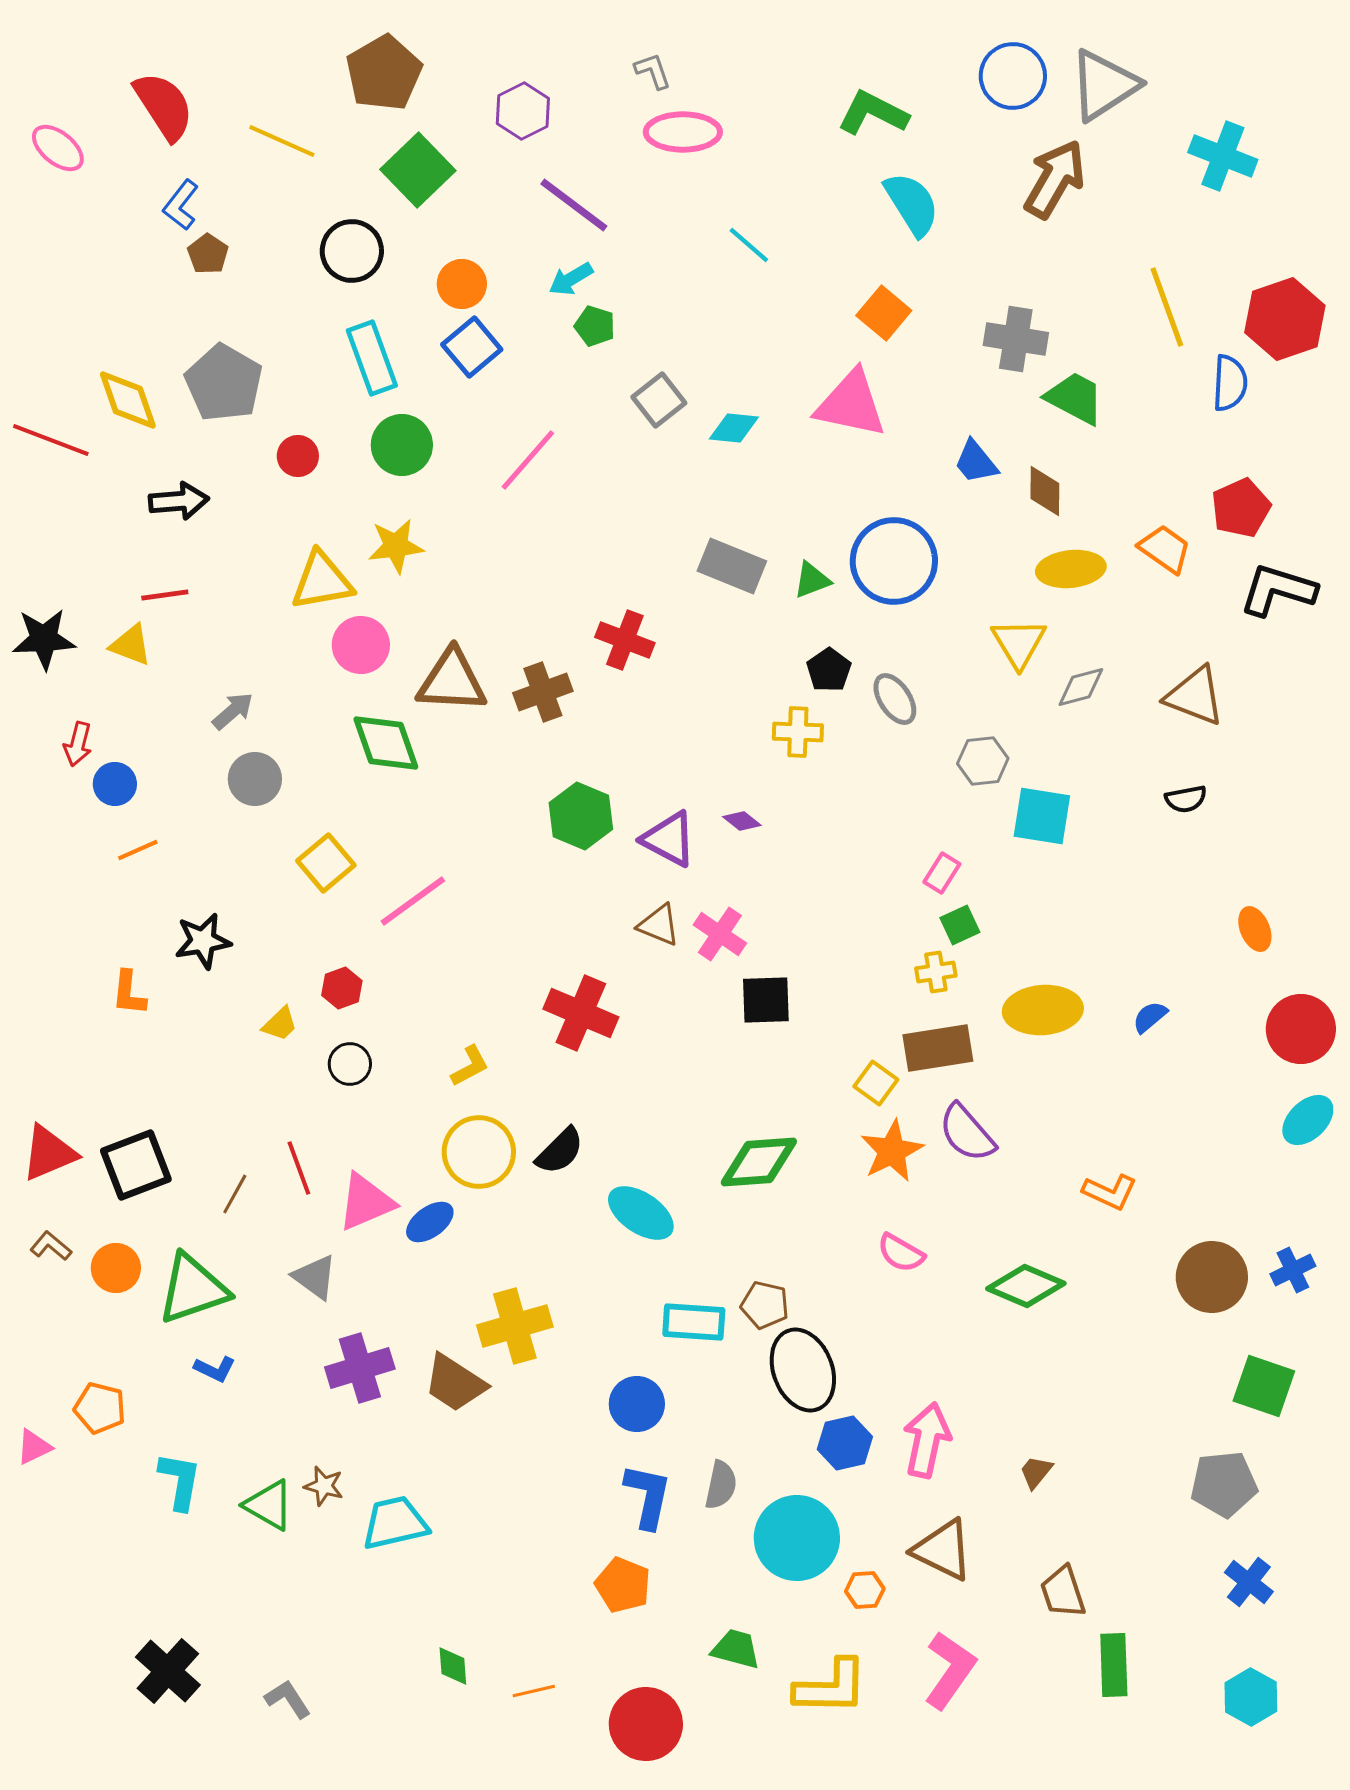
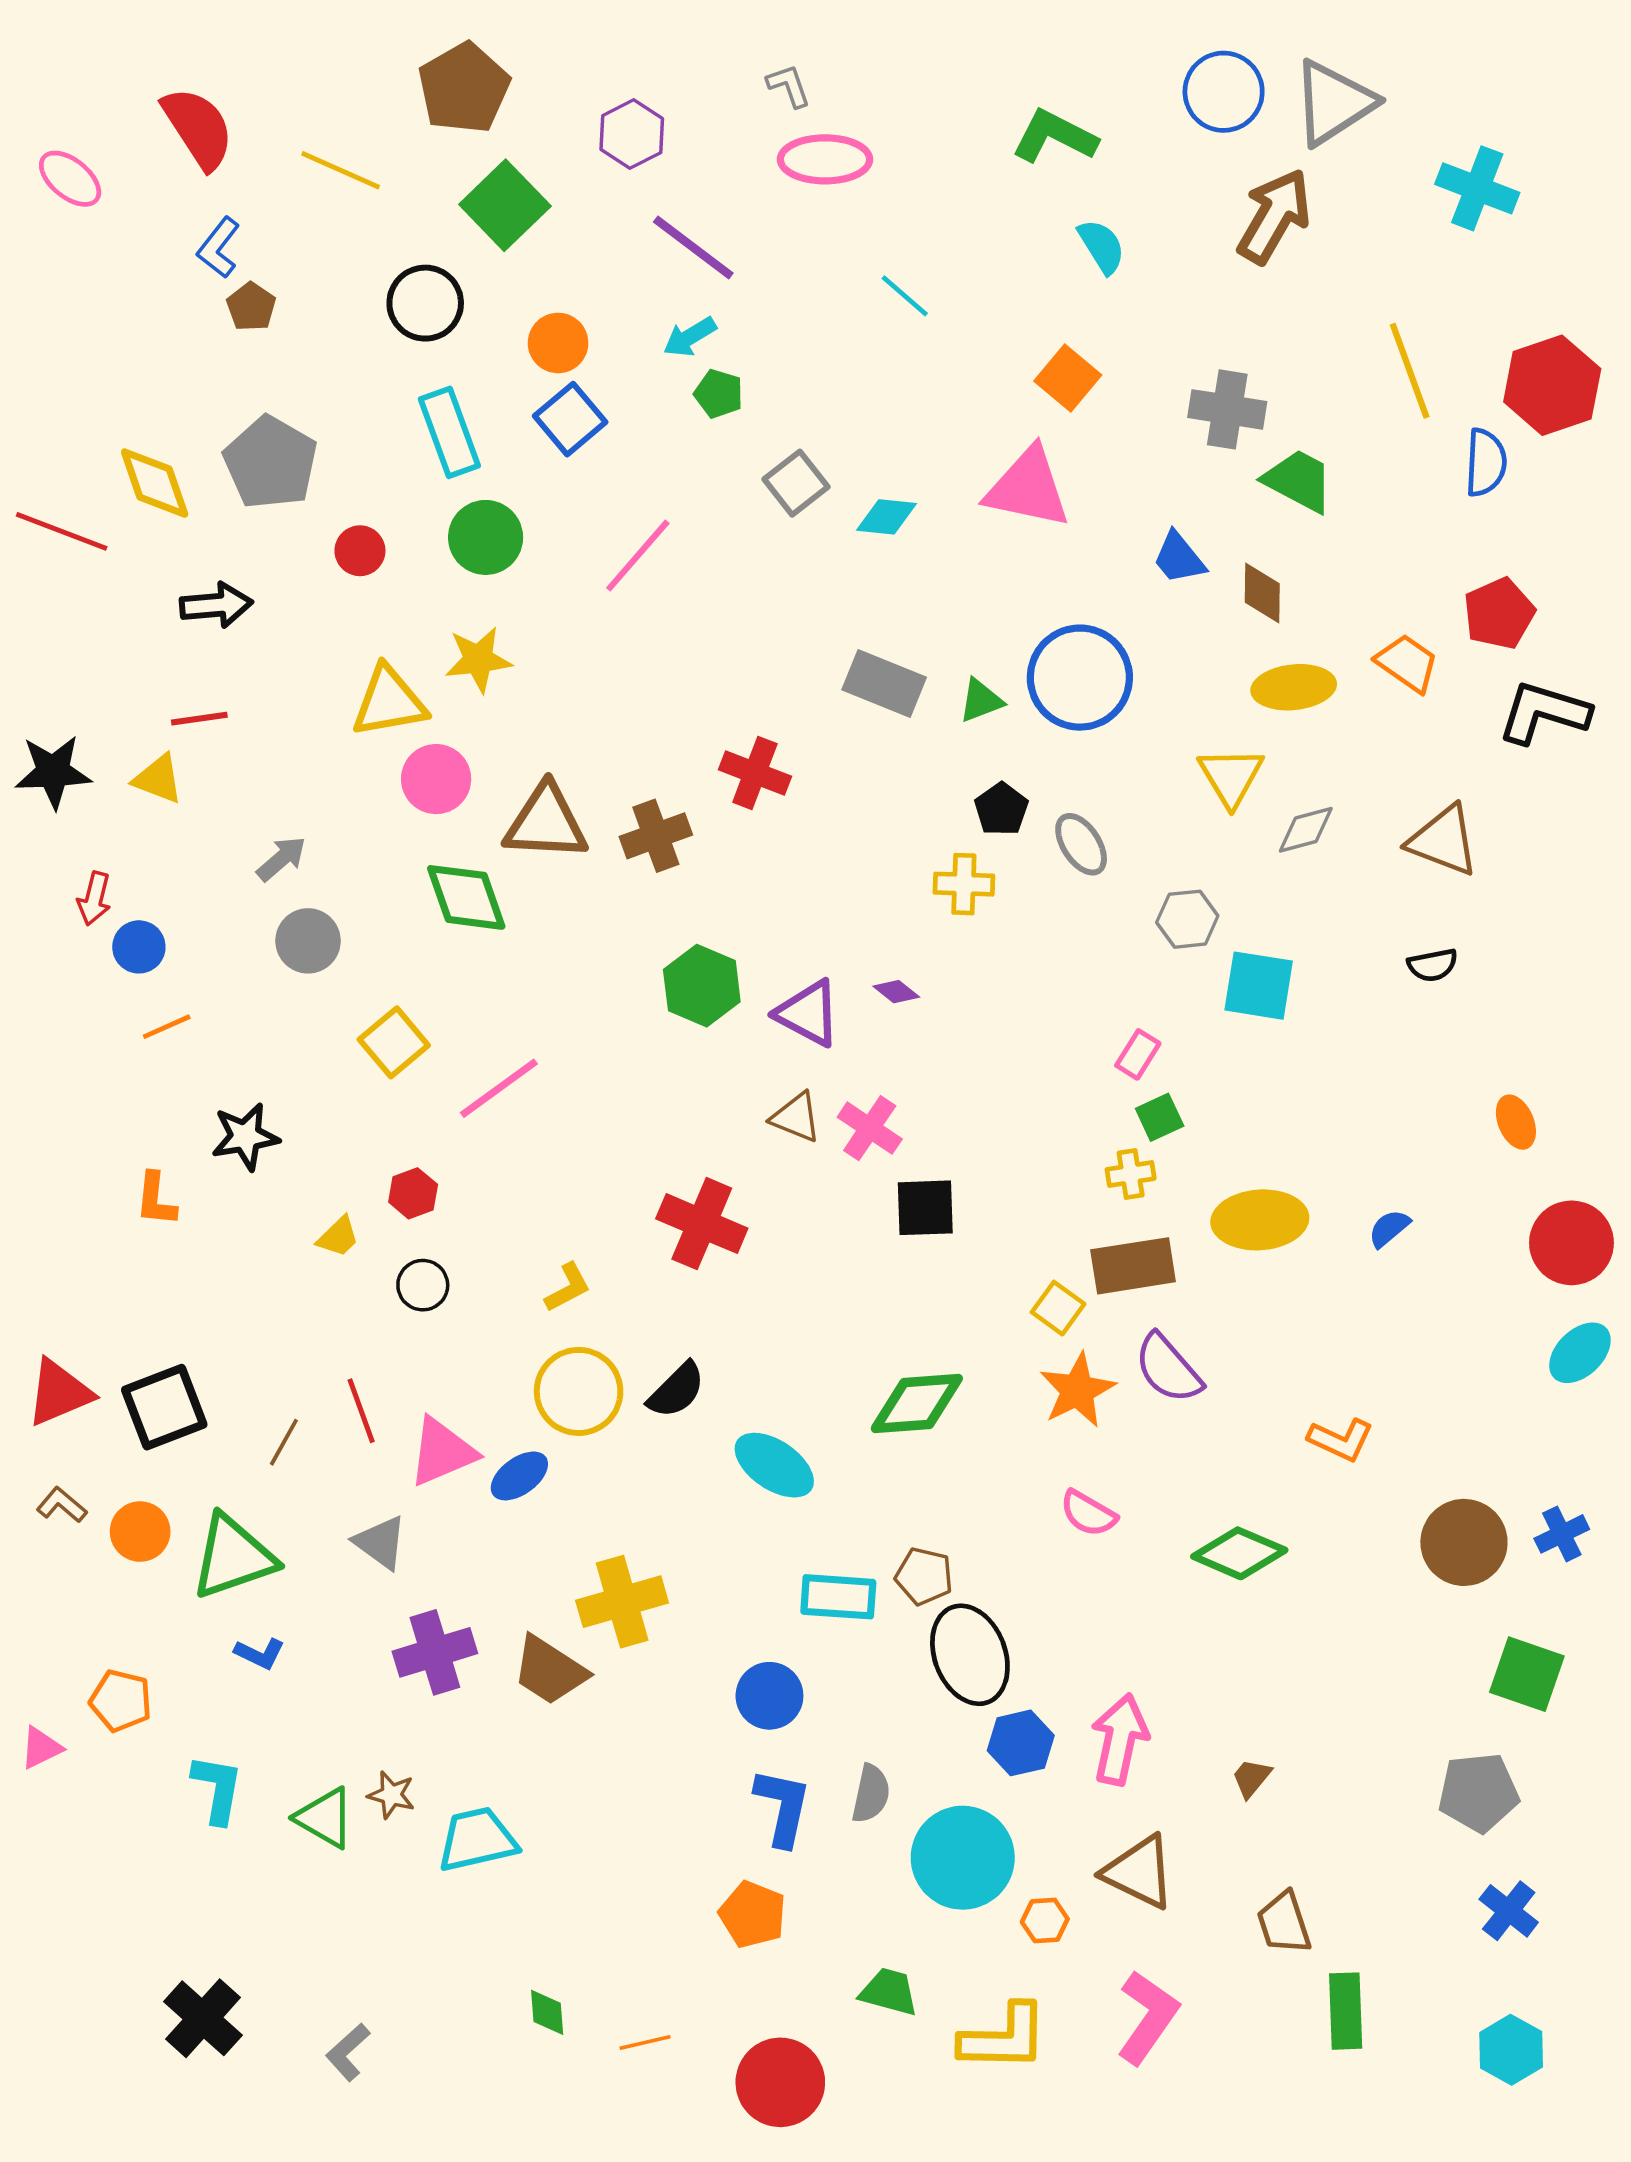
cyan semicircle: (912, 204) -> (1102, 246), size x0.7
gray L-shape: (288, 1699) -> (348, 2052), turned -99

